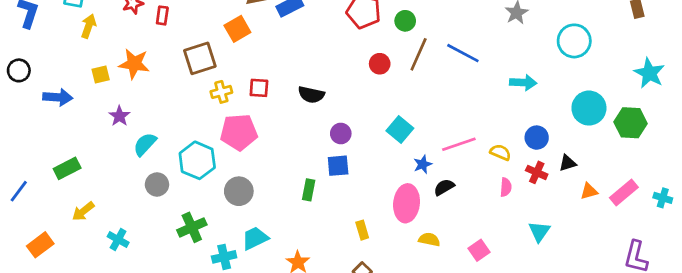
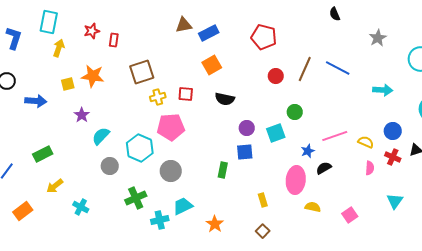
green circle: (405, 21) -> (295, 112), moved
orange square: (237, 29) -> (212, 65), moved
cyan square: (400, 129) -> (276, 133), moved, turned 30

